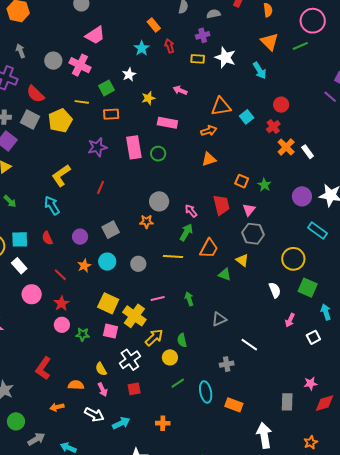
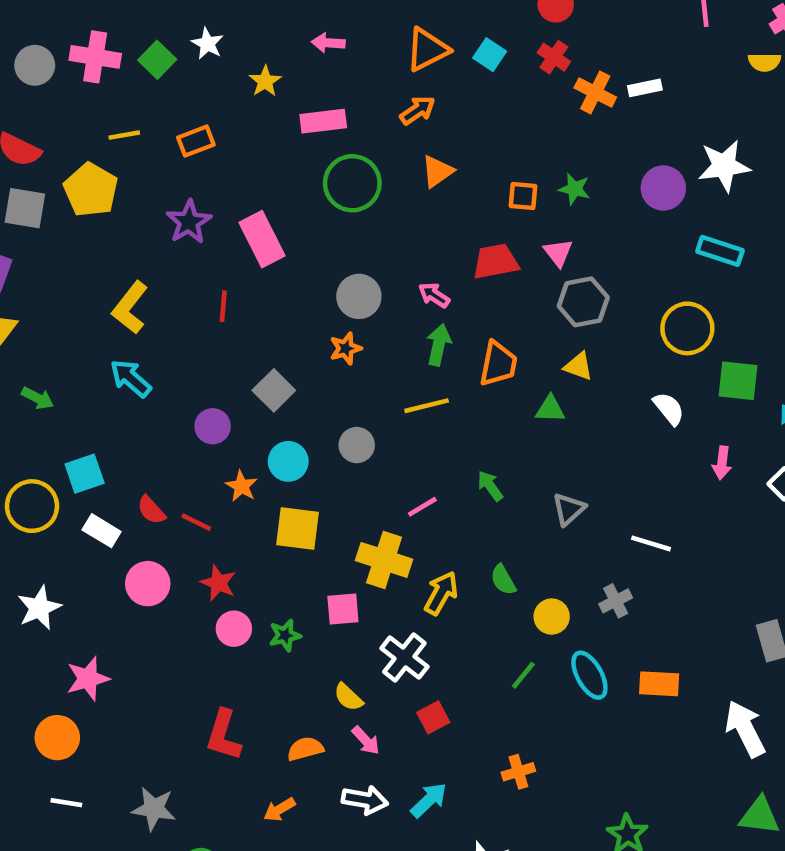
green square: (106, 88) -> (157, 60), moved
pink rectangle: (134, 147) -> (262, 239), moved
white rectangle: (308, 152) -> (645, 88), turned -48
green circle: (158, 154) -> (352, 183), moved, size x1.6
red trapezoid: (221, 205) -> (496, 261), turned -70
red semicircle: (47, 238) -> (151, 510), moved
yellow square: (108, 303) -> (298, 529), moved
yellow circle: (170, 357) -> (552, 617), moved

